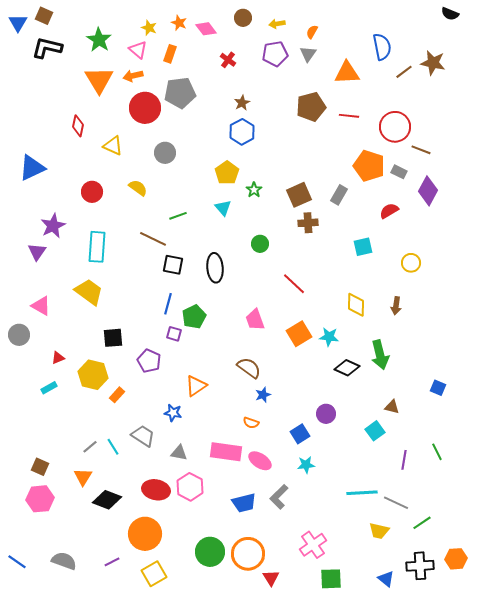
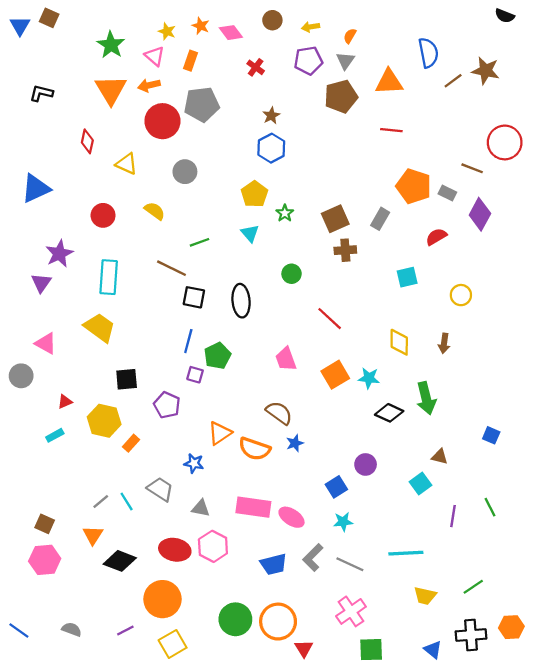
black L-shape: (47, 48) -> (41, 93), moved, size x0.7
brown pentagon: (311, 107) -> (341, 96), moved
red circle: (395, 127) -> (505, 142), moved
orange semicircle: (251, 423) -> (254, 449), moved, size x1.8
gray line: (396, 503) -> (350, 564), moved
gray semicircle: (64, 561) -> (72, 629), size x0.7

